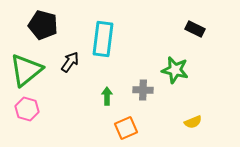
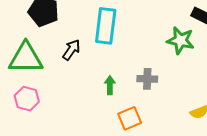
green triangle: (26, 70) -> (26, 58), turned 39
green star: (175, 70) -> (180, 40), moved

